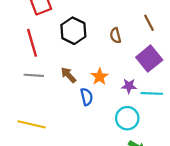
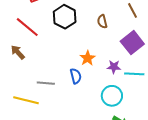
red line: (32, 43) -> (27, 27), turned -35
gray line: (34, 75) -> (46, 83), moved
brown arrow: (68, 75) -> (18, 52), moved

